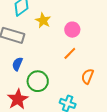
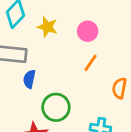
blue semicircle: (17, 64) -> (29, 79), moved

